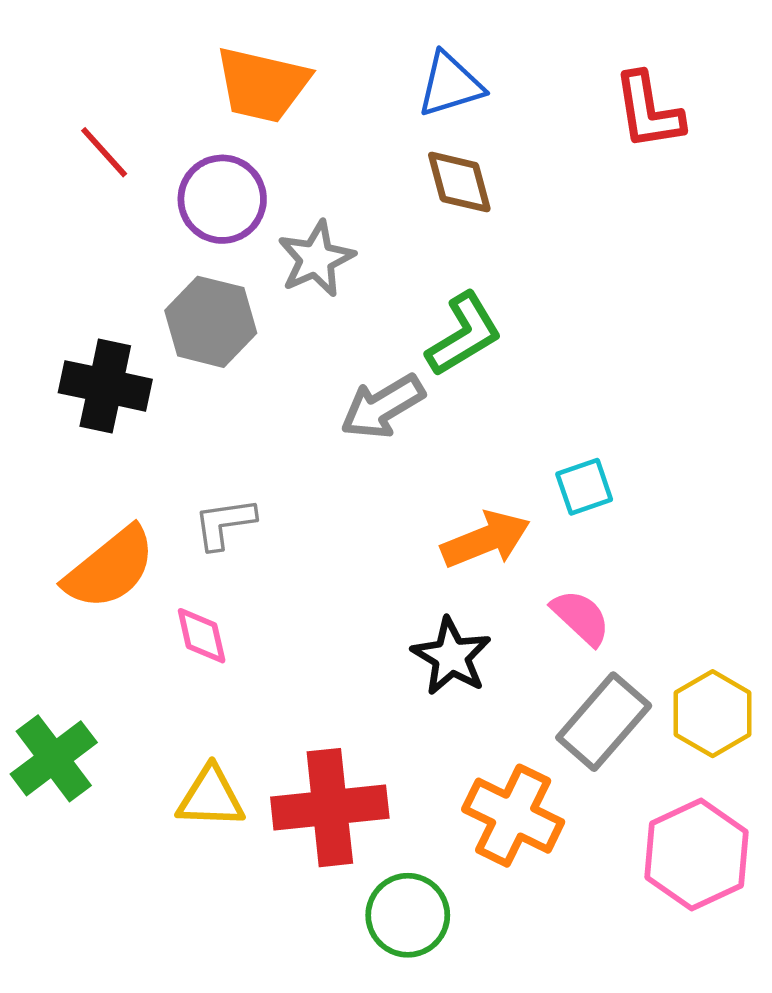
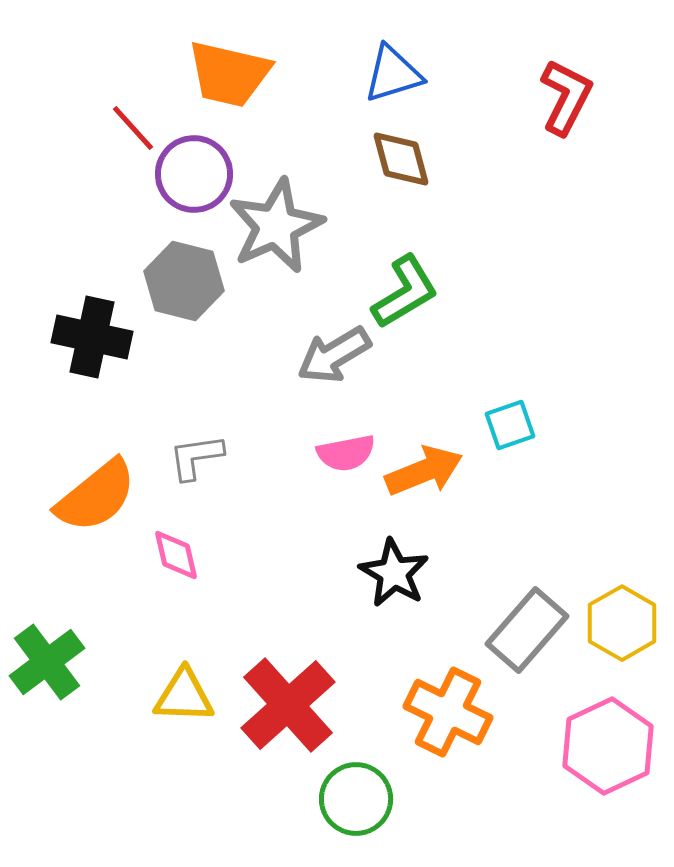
red L-shape: (648, 111) -> (566, 97), turned -144
red line: (104, 152) -> (133, 128), moved
gray star: (316, 259) -> (276, 226), size x1.4
pink semicircle: (581, 617) -> (346, 453), moved, turned 126
red cross: (330, 808) -> (288, 705), turned -36

